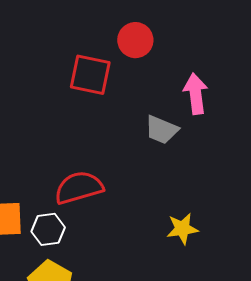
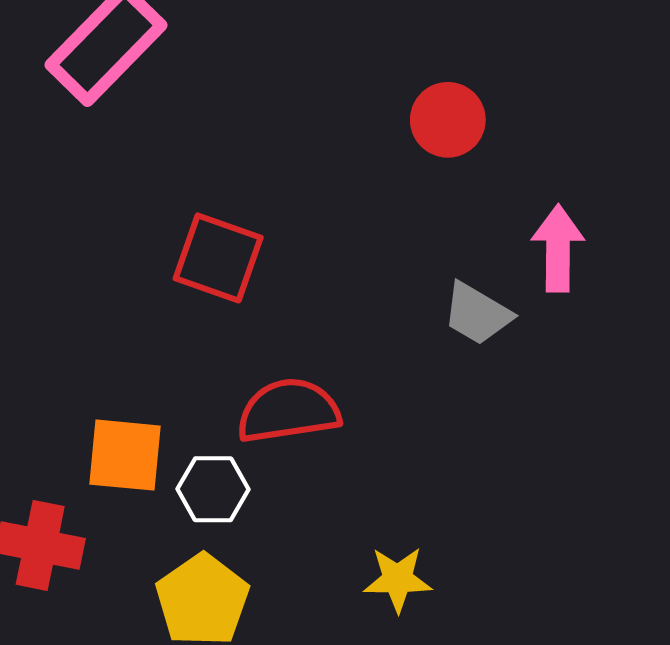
red square: (90, 75) -> (218, 258), moved
yellow star: (182, 229) -> (398, 579), moved

